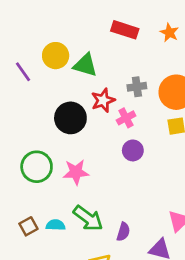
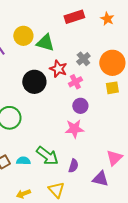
red rectangle: (125, 30) -> (74, 17), turned -36
gray cross: (137, 87) -> (83, 59), turned -32
red star: (103, 100) -> (58, 69), turned -30
pink star: (76, 172) -> (74, 129), moved

